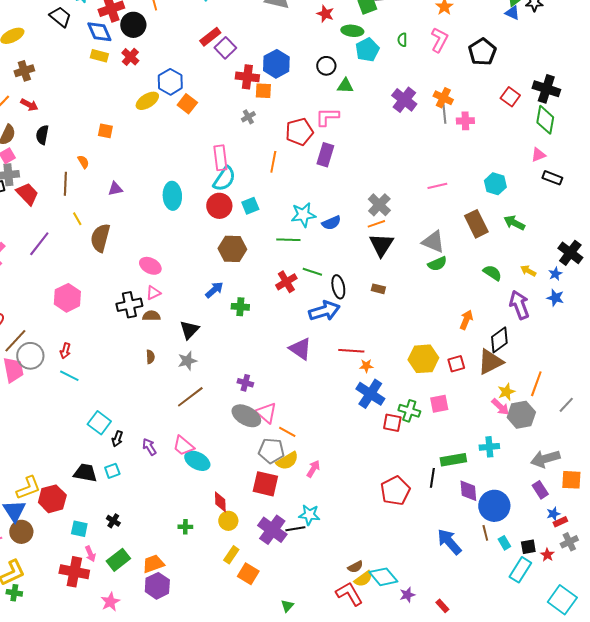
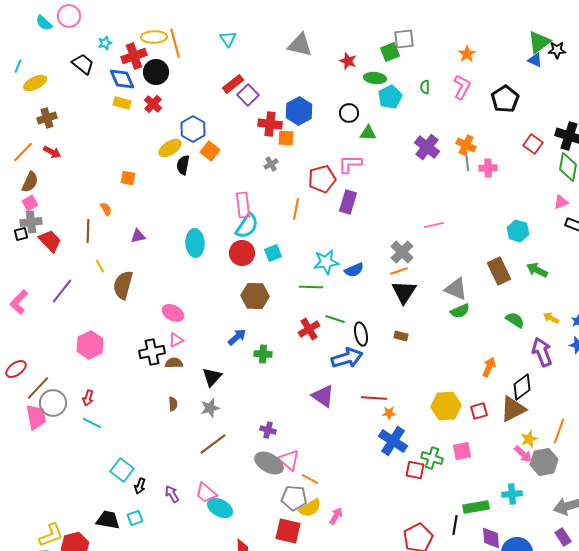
black semicircle: (42, 135) -> (183, 165), moved
pink line: (437, 186) -> (434, 225), moved

